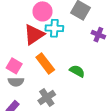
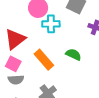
red triangle: (34, 35) -> (15, 39), moved
green semicircle: (77, 71) -> (73, 54), moved

